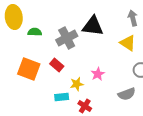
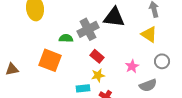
green semicircle: (35, 32) -> (66, 38), moved
red rectangle: (57, 65) -> (97, 56), moved
pink star: (98, 74) -> (132, 66), moved

